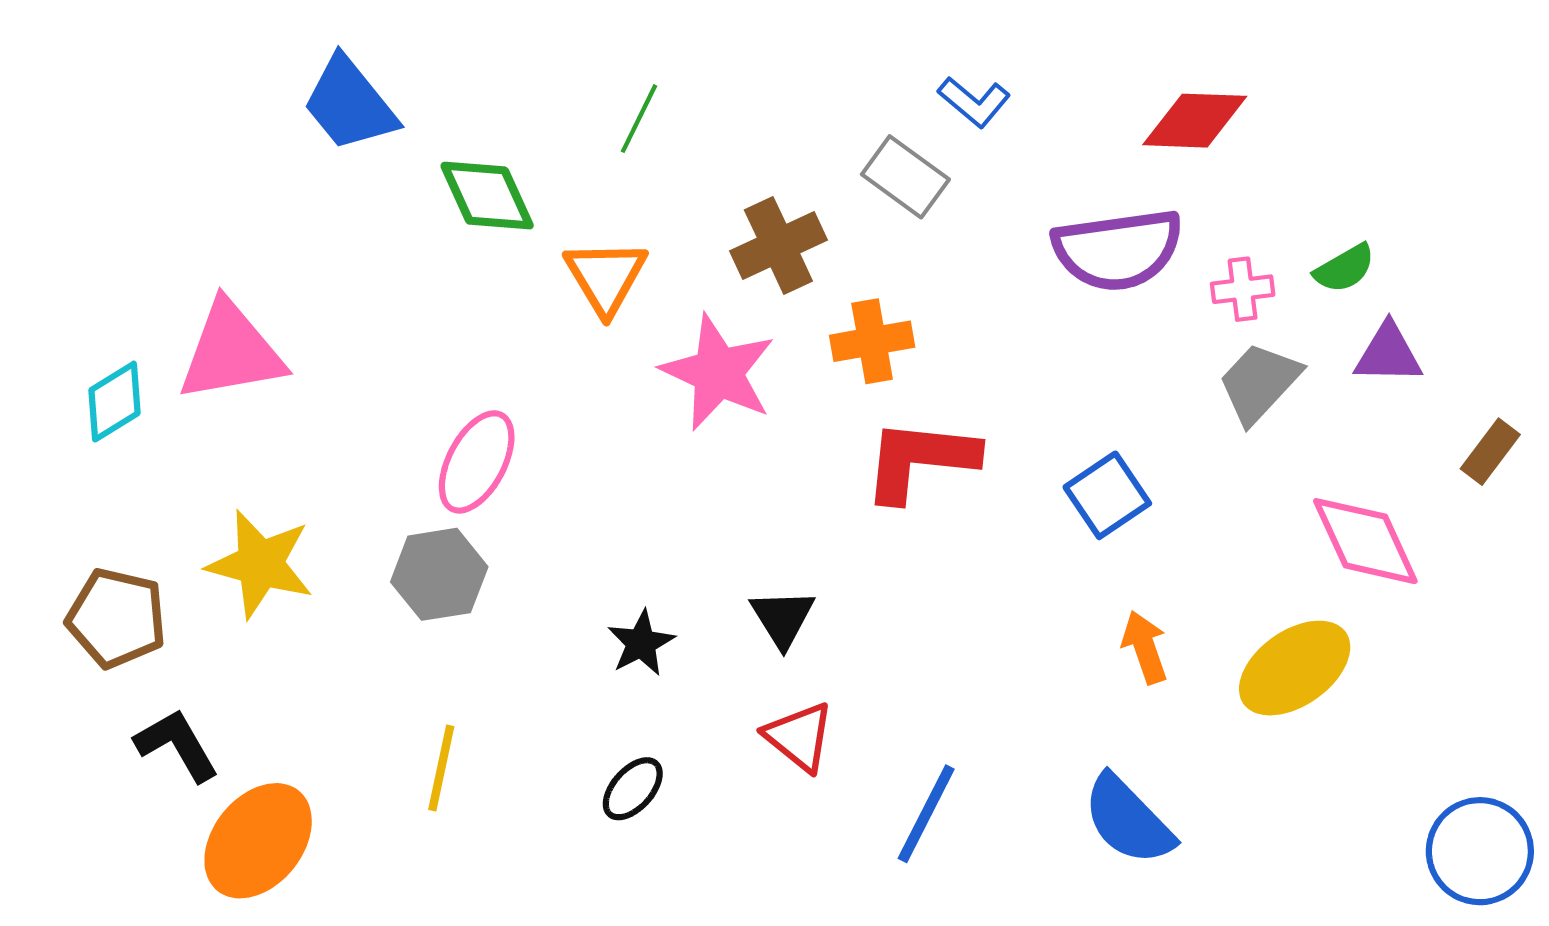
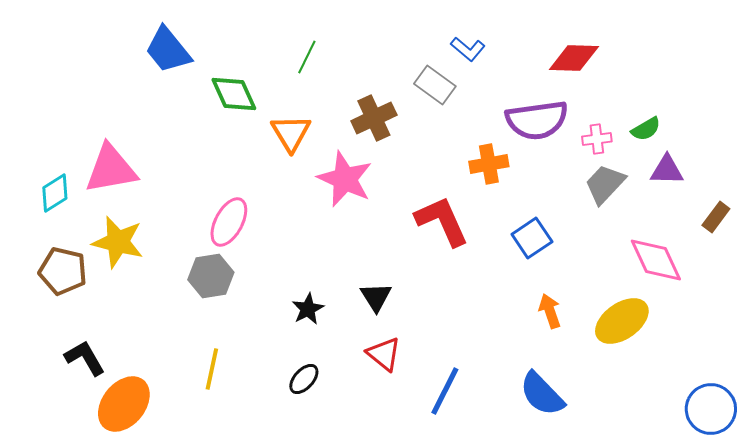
orange cross: (872, 341) -> (489, 164), moved
red L-shape: (920, 460) -> (442, 221), turned 60
yellow star: (260, 564) -> (118, 242), moved
brown pentagon: (117, 618) -> (63, 271), moved

